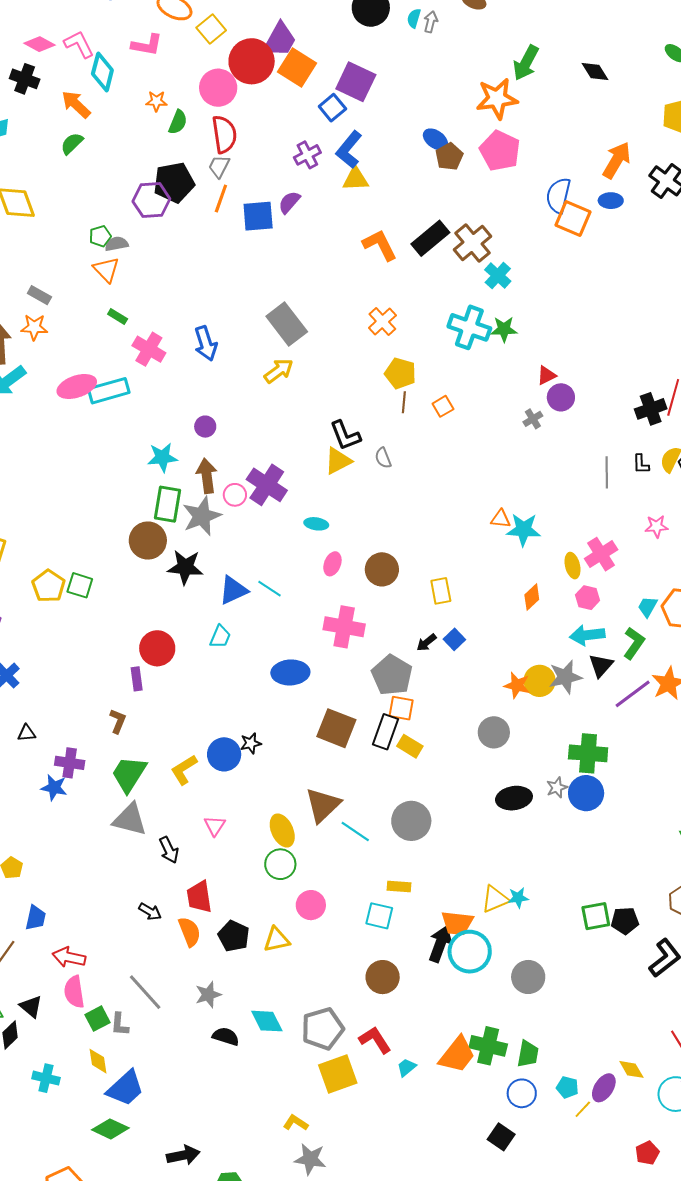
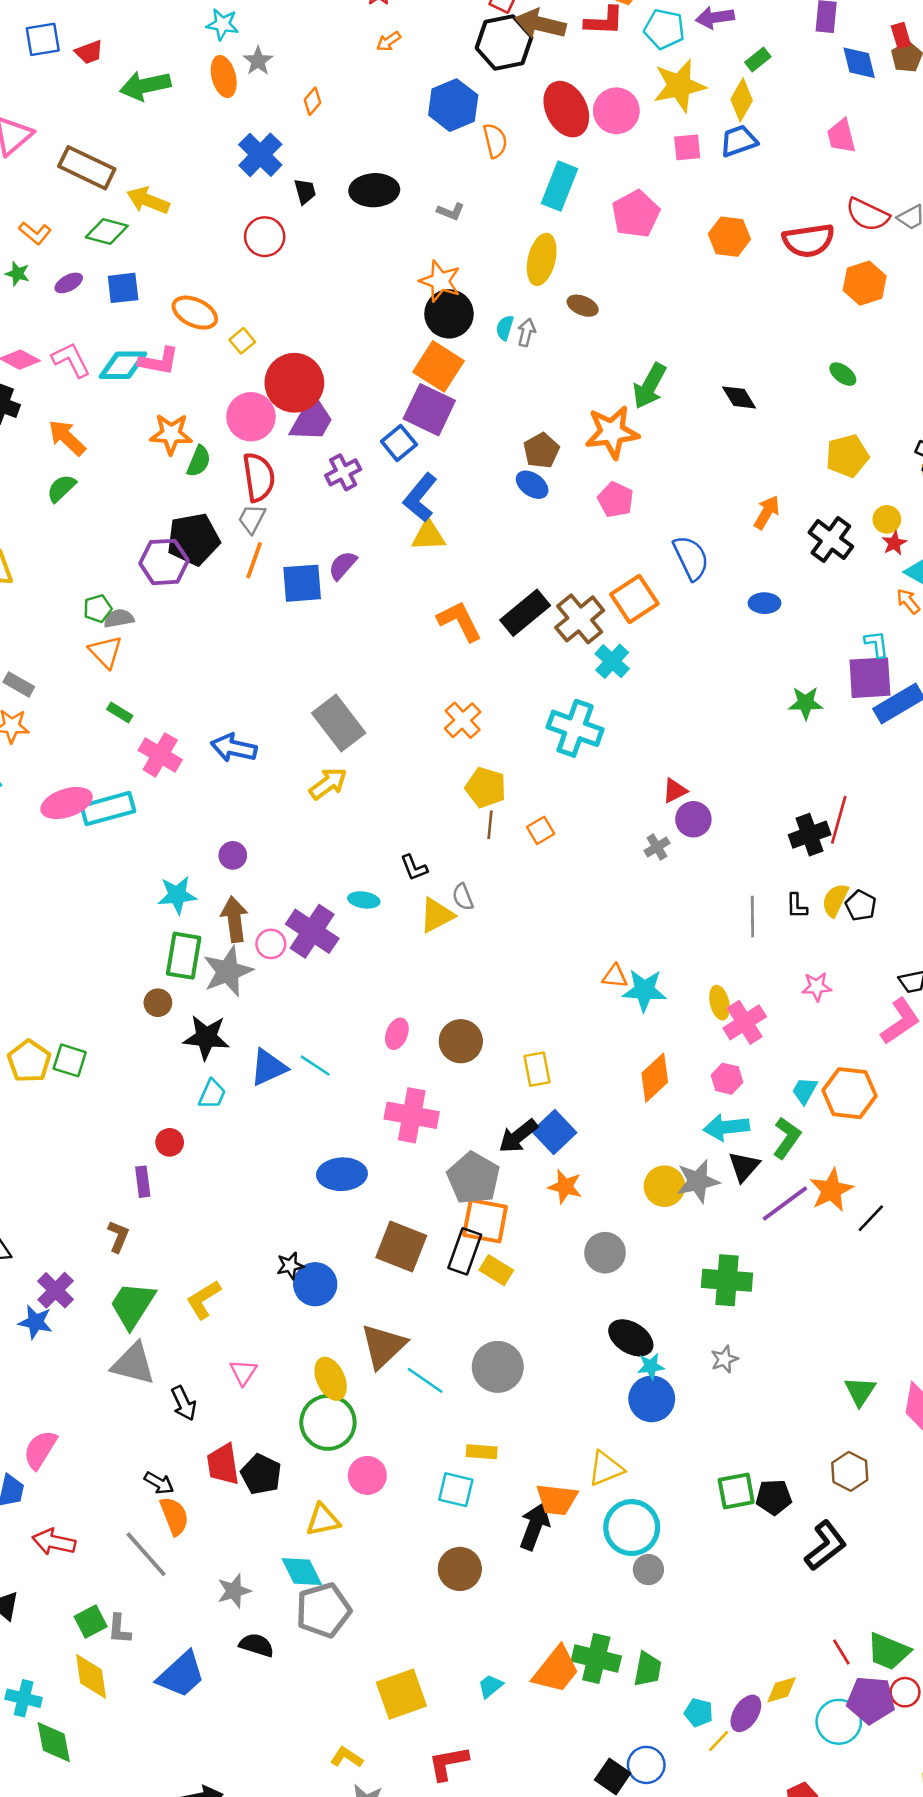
yellow square: (211, 29) -> (242, 341), size x0.7
purple trapezoid: (280, 40) -> (312, 419), moved
orange square: (297, 68) -> (439, 366), moved
cyan diamond: (102, 72) -> (123, 365), moved, turned 75
orange star: (156, 101) -> (171, 434), size x1.5
pink pentagon: (500, 151) -> (616, 500), size x0.7
purple cross: (307, 155) -> (343, 472), moved
brown pentagon: (449, 157) -> (541, 451), moved
orange arrow: (617, 160) -> (767, 512), size x0.7
blue semicircle: (558, 195) -> (691, 558), turned 141
blue ellipse: (611, 201) -> (765, 603), moved
orange square: (573, 218) -> (634, 599), moved, turned 33
green star: (504, 329) -> (806, 703), moved
blue arrow: (206, 343) -> (234, 748), turned 120
black L-shape: (345, 435) -> (414, 868), size x0.7
yellow triangle: (338, 461) -> (437, 915), moved
cyan ellipse: (316, 524) -> (364, 900), moved
brown circle: (148, 541) -> (158, 1003), size x0.6
yellow ellipse: (572, 566) -> (719, 1003), moved
orange diamond: (532, 597) -> (655, 1078), size x1.4
cyan trapezoid: (220, 637) -> (212, 1094), moved
blue square: (454, 639) -> (554, 1132), size x1.5
black arrow: (426, 643) -> (518, 1136), size x1.5
red circle: (157, 648) -> (170, 1142), size x0.6
orange star: (517, 685) -> (565, 1187), moved
orange square: (401, 708) -> (485, 1221), size x1.4
blue circle: (224, 754) -> (315, 1284), moved
purple cross: (70, 763) -> (56, 1290), turned 36
gray star: (557, 787) -> (724, 1359), moved
blue circle: (586, 793) -> (652, 1399), moved
black ellipse: (514, 798) -> (631, 1338), turned 40
green circle: (280, 864) -> (328, 1422), size x1.4
cyan star: (518, 898) -> (651, 1366), moved
orange semicircle: (189, 932) -> (174, 1516), moved
black pentagon: (234, 936) -> (261, 1474), moved
cyan circle: (470, 952) -> (632, 1528), moved
gray circle: (528, 977) -> (648, 1570), size x0.7
pink semicircle: (74, 992) -> (40, 1450), moved, turned 40
gray line: (145, 992) -> (146, 1554), moved
cyan diamond: (267, 1021) -> (302, 1572), moved
gray pentagon: (323, 1029) -> (323, 1610), moved
red L-shape: (375, 1040) -> (448, 1763), moved, turned -68
yellow diamond: (98, 1061) -> (91, 1676), size x1.4
yellow diamond: (631, 1069) -> (782, 1690), turned -76
blue trapezoid: (125, 1088) -> (181, 1675), moved
blue circle: (522, 1093) -> (646, 1765), moved
green diamond: (110, 1129) -> (54, 1742), moved, turned 54

